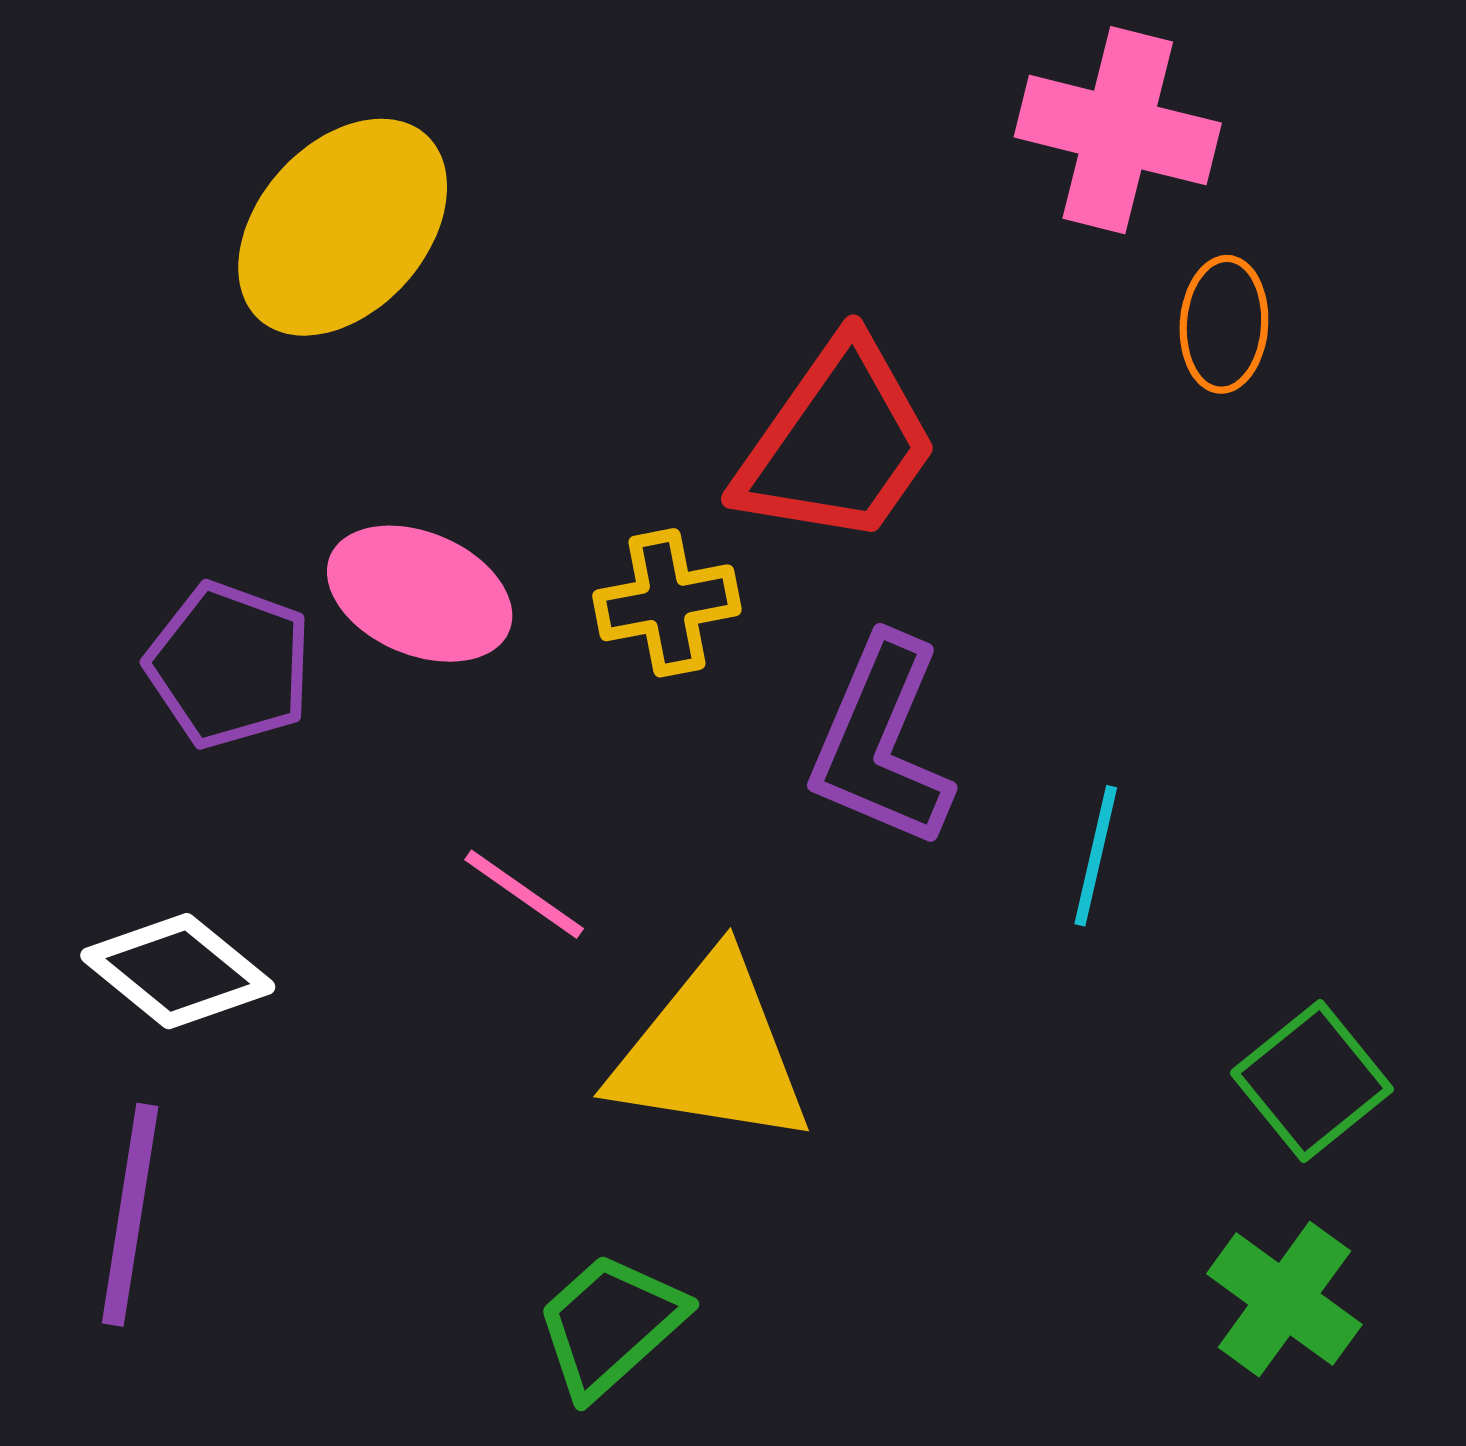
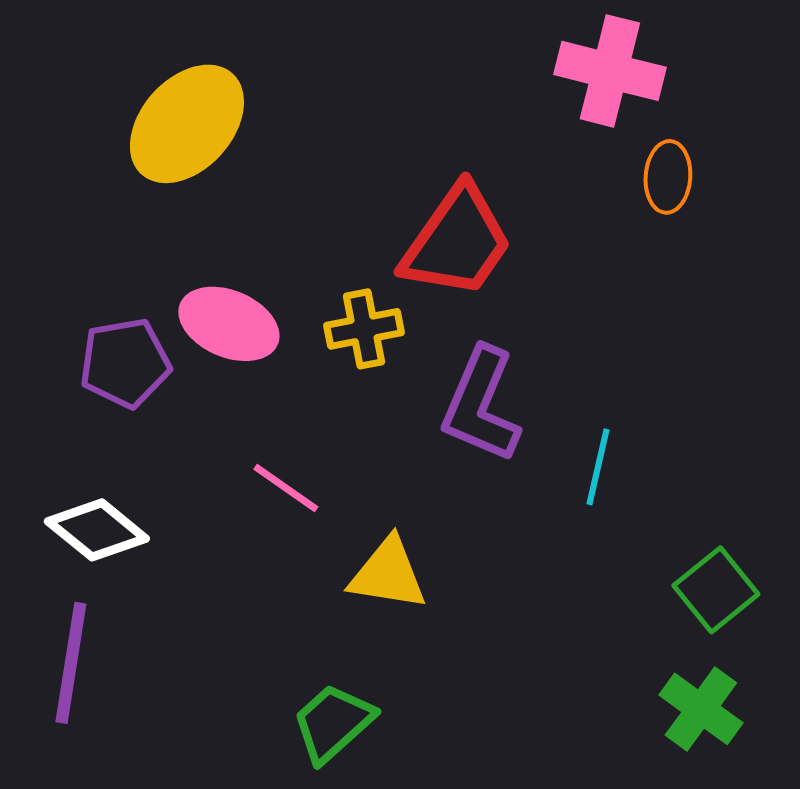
purple pentagon: (229, 665) -> (125, 363), turned -30
yellow triangle: (711, 1052) -> (388, 574), size x0.7

